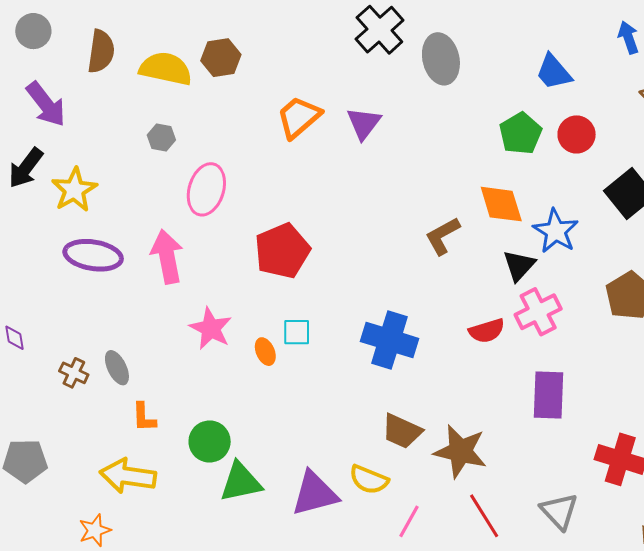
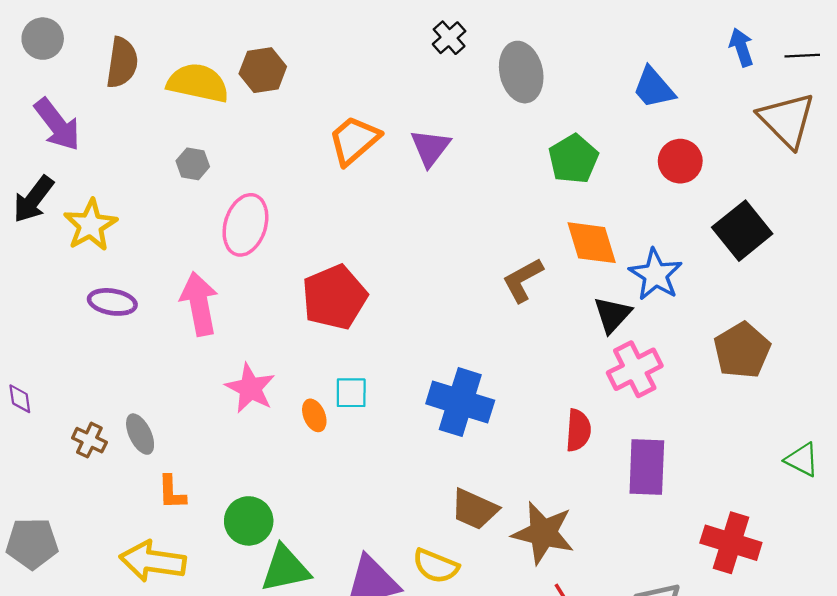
black cross: (379, 30) -> (449, 38), size x0.6
green pentagon: (521, 133) -> (573, 159), moved
purple ellipse: (93, 255) -> (112, 302), size x0.7
red semicircle: (487, 331) -> (578, 430), moved, turned -69

